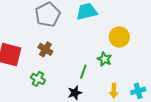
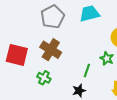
brown cross: (45, 49) -> (51, 50), size x1.5

